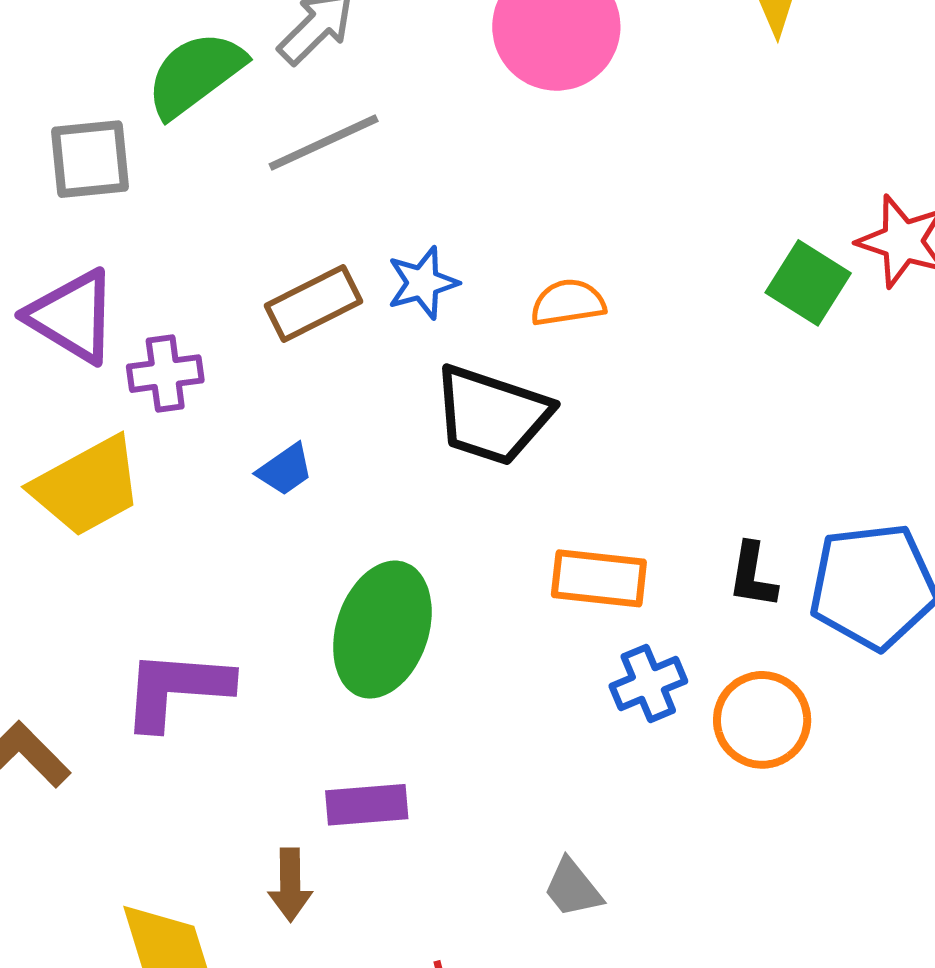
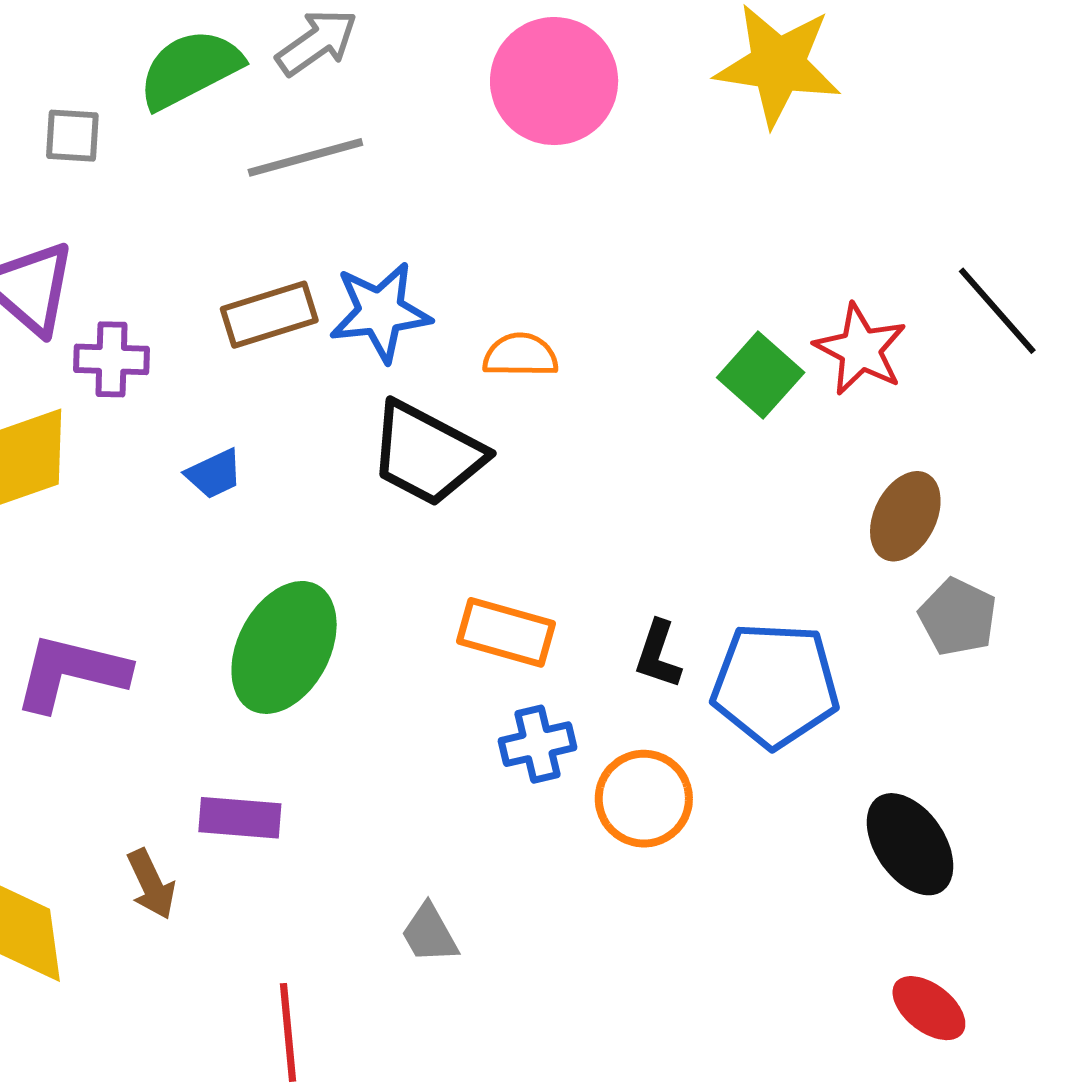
gray square: (90, 159) -> (72, 136), size x0.7
blue star: (423, 283) -> (380, 312), size x1.4
brown arrow: (290, 885) -> (151, 884), turned -34

